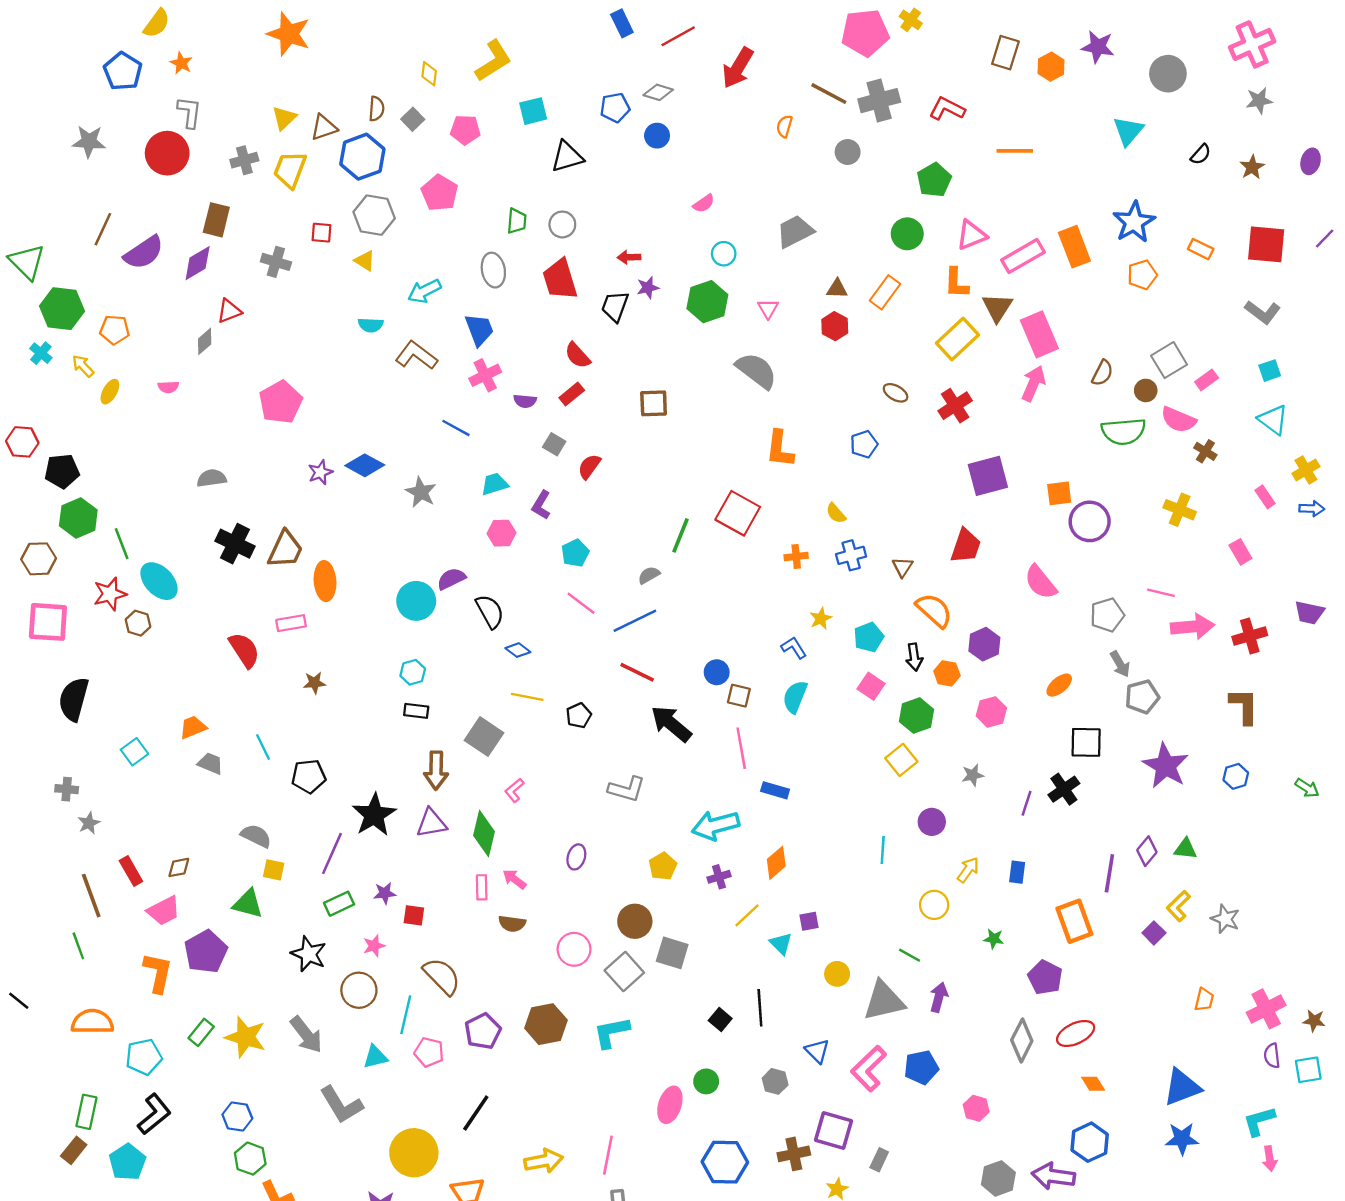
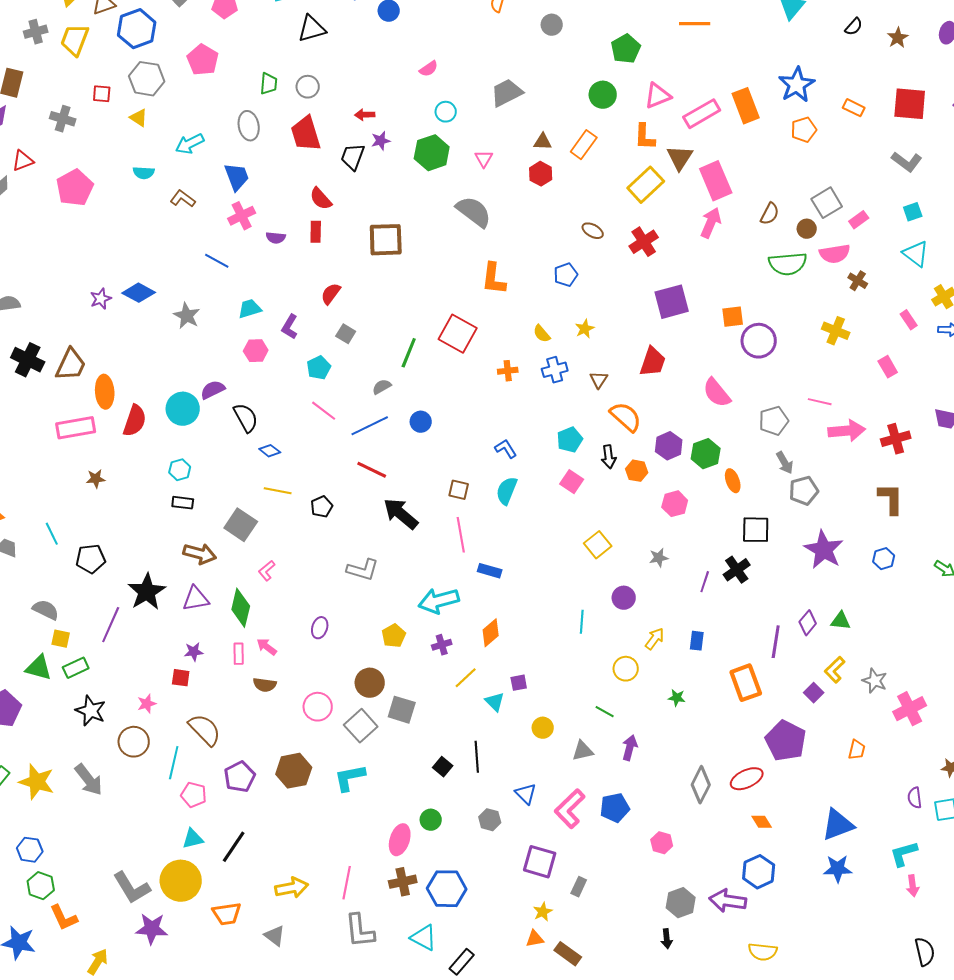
brown L-shape: (416, 355) -> (183, 199), size x0.7
red rectangle: (572, 394) -> (316, 232), turned -50
pink pentagon: (281, 402) -> (75, 188), moved
brown square: (654, 403) -> (386, 240), size x1.4
pink semicircle: (1178, 420) -> (835, 254), turned -32
gray square: (554, 444) -> (346, 334), moved
yellow star: (821, 618) -> (585, 329), moved
pink rectangle: (291, 623) -> (76, 428), size x1.5
red semicircle: (244, 650) -> (135, 421), moved, turned 52
blue circle: (717, 672) -> (421, 422), moved
orange ellipse: (1059, 685) -> (733, 481), turned -70
green hexagon: (917, 715) -> (706, 454), moved
brown arrow: (436, 770) -> (200, 554), turned -76
purple star: (385, 893) -> (194, 652), moved
green rectangle: (339, 904) -> (76, 668), moved
purple pentagon: (1045, 977) -> (786, 741), moved, size x1.4
gray triangle: (884, 1001) -> (583, 751), size x0.6
pink cross: (1266, 1009) -> (910, 709), moved
cyan triangle: (375, 1057) -> (193, 839), moved
gray L-shape: (341, 1105) -> (132, 888), moved
brown cross: (794, 1154) -> (403, 882), moved

